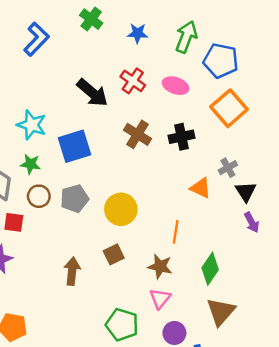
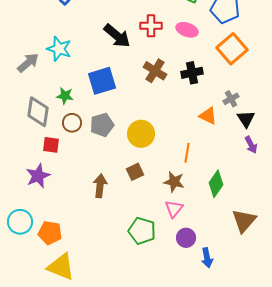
red cross: (133, 81) -> (151, 26), turned -35
cyan star: (32, 125) -> (59, 49), moved
brown triangle: (221, 312) -> (244, 221), moved

